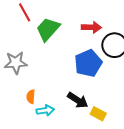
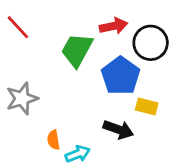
green trapezoid: (48, 29) -> (77, 50), moved
yellow rectangle: (98, 114) -> (147, 107), moved

